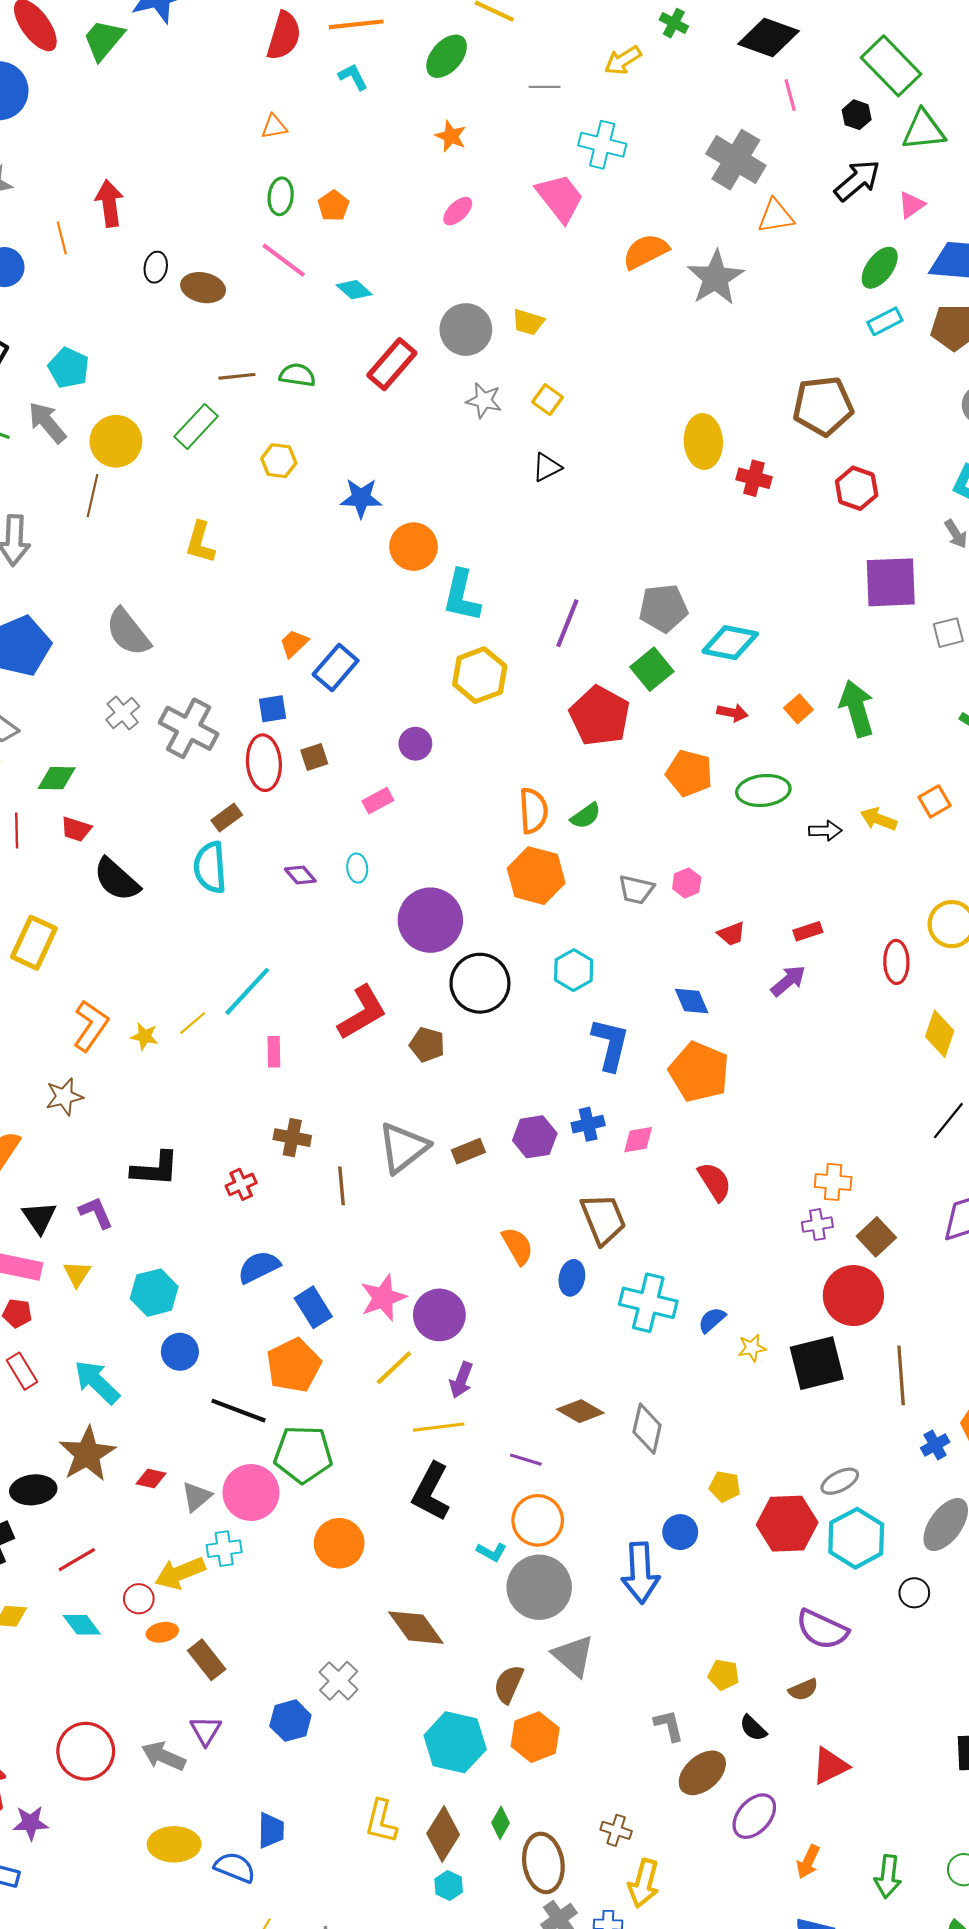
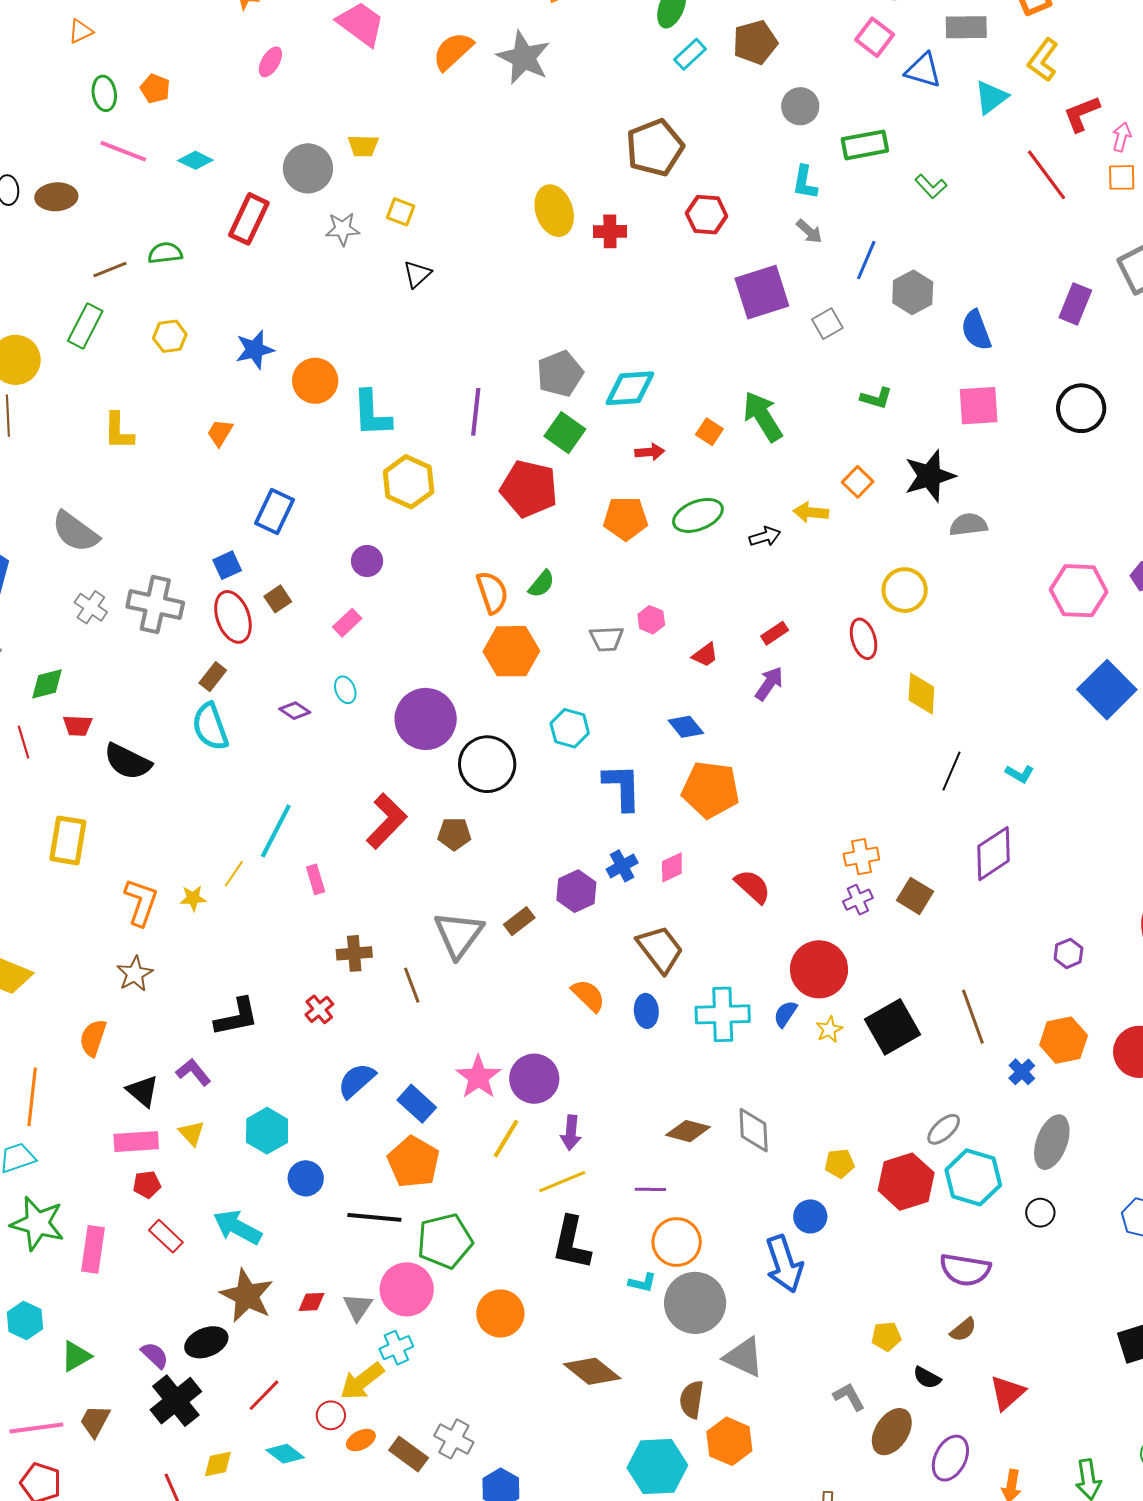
orange trapezoid: (294, 643) -> (220, 433), moved
red circle: (853, 1296) -> (819, 969), moved
gray cross: (339, 1681) -> (454, 1439), moved

